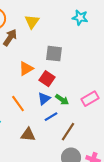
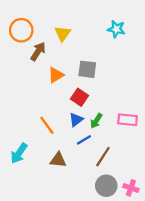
orange triangle: (26, 69) -> (56, 75), moved
pink rectangle: (90, 99) -> (128, 120), turned 36
green arrow: (62, 100) -> (96, 121), turned 88

